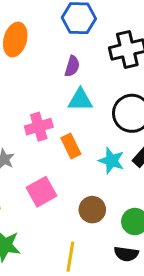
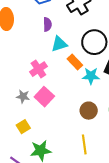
orange rectangle: (71, 146) -> (75, 62), moved
pink square: (41, 192) -> (44, 97), moved

